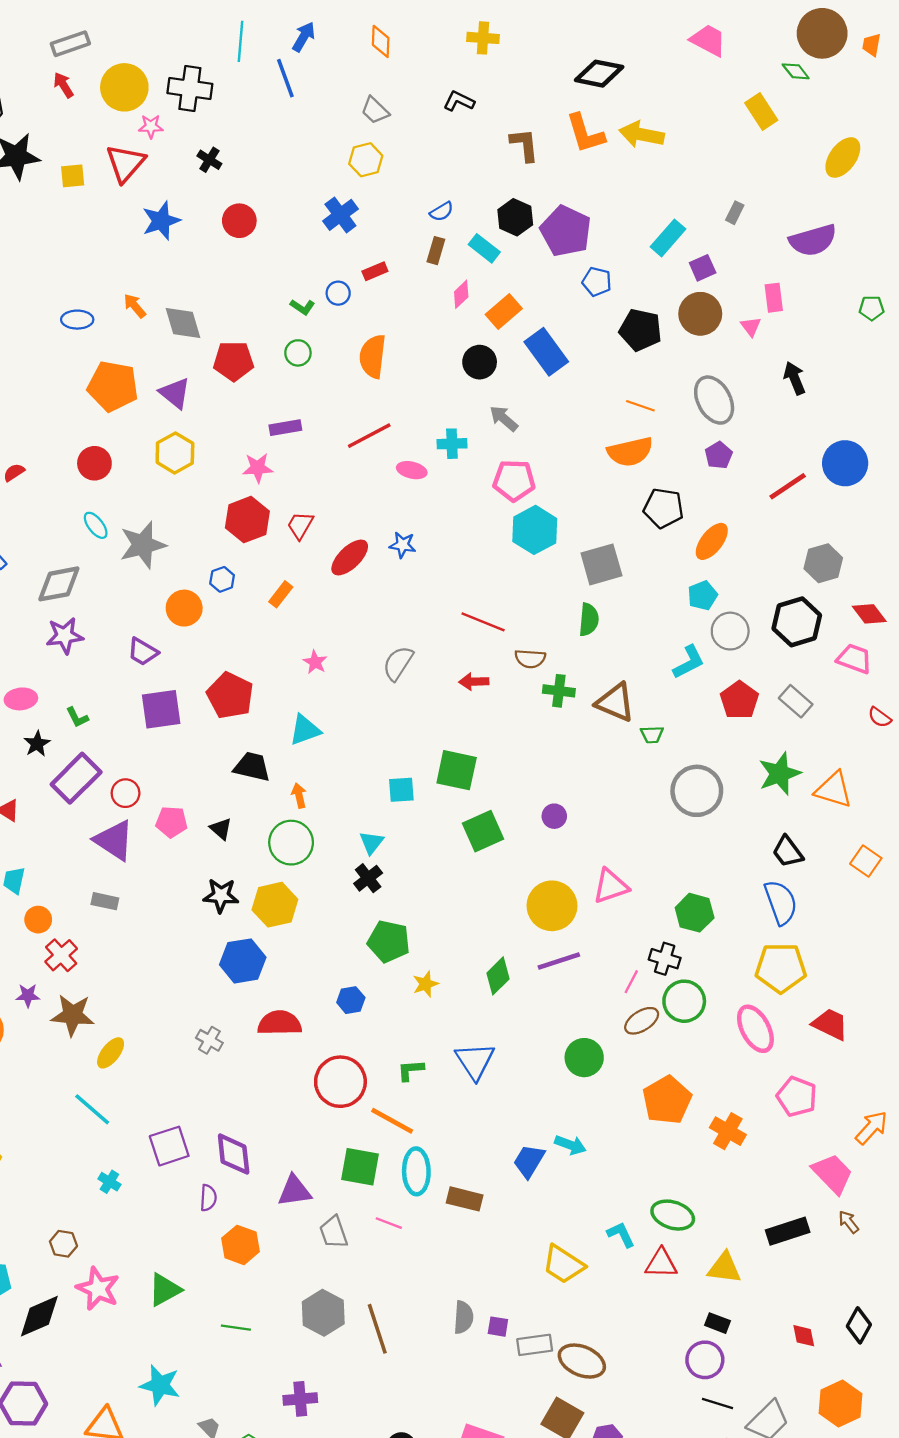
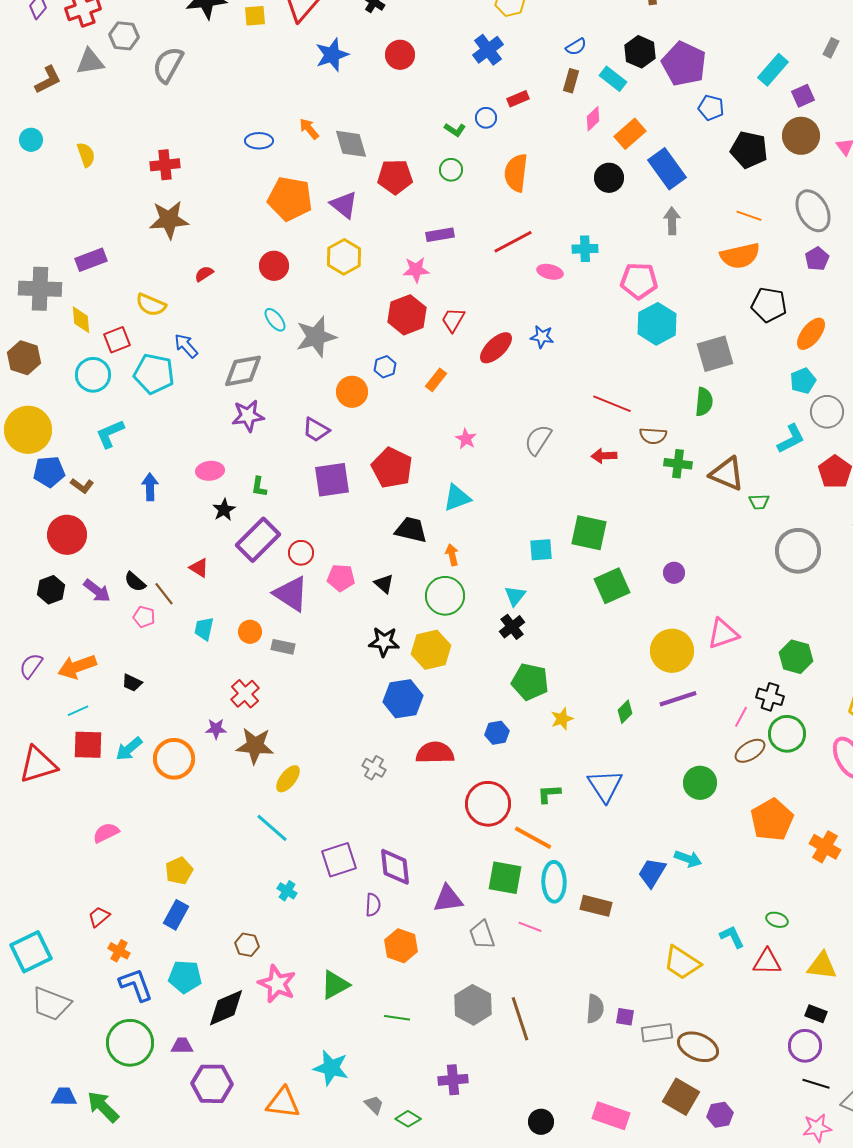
gray arrow: (504, 418) -> (672, 221), moved, turned 48
green L-shape: (77, 717) -> (259, 487), turned 35
orange circle: (38, 920) -> (250, 632), moved
green diamond: (498, 976) -> (625, 712), size x0.7
green ellipse: (673, 1215) -> (777, 920), size x0.6

